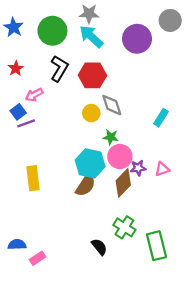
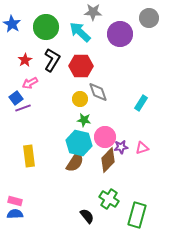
gray star: (89, 14) -> (93, 12), moved
red star: (16, 68) -> (25, 60), moved
green star: (111, 137) -> (84, 120), moved
green rectangle: (156, 246) -> (137, 215), turned 30
pink rectangle: (38, 258) -> (15, 201), moved, turned 48

